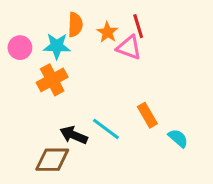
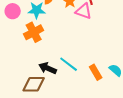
orange rectangle: (147, 115) -> (96, 72), moved

